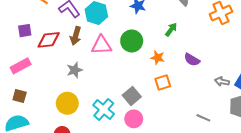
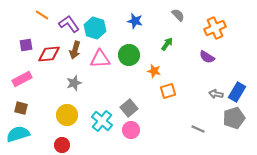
purple semicircle: (192, 60) -> (207, 57), moved
orange square: (163, 83) -> (168, 91), moved

